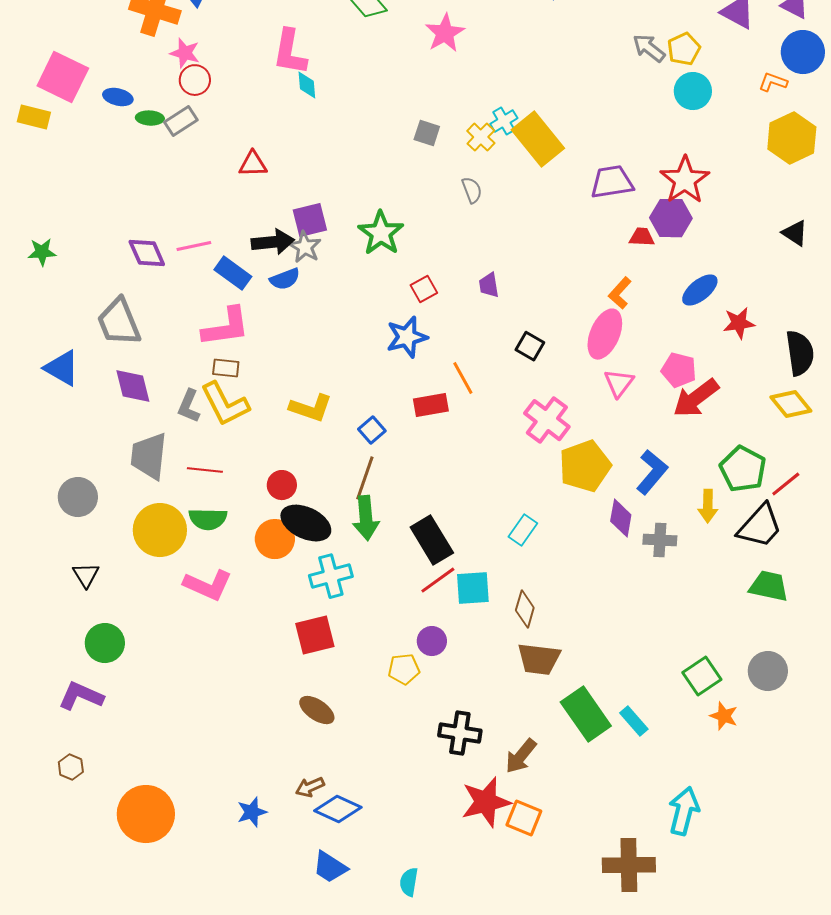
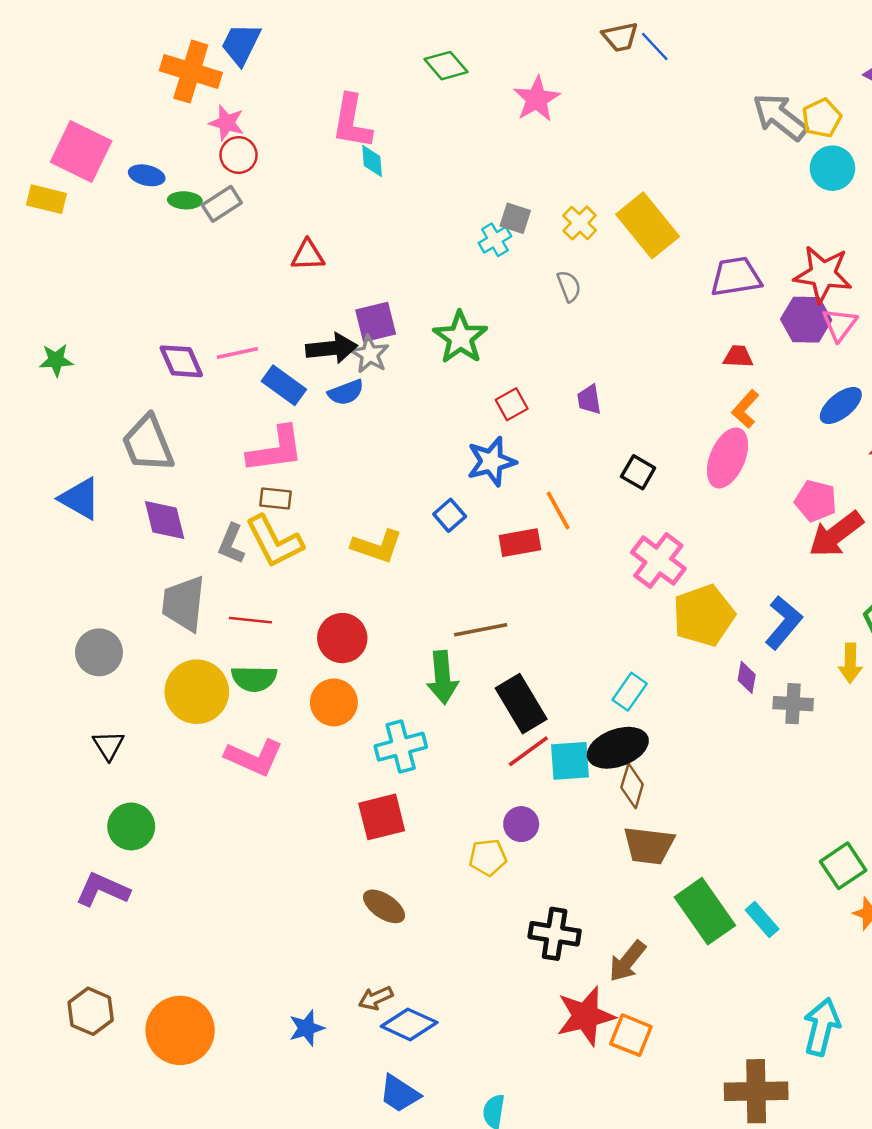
gray arrow: (649, 48) -> (780, 117), size x1.4
cyan cross: (504, 121) -> (495, 240), moved
red star: (685, 180) -> (823, 274), turned -30
red trapezoid: (642, 237) -> (738, 357), moved
pink triangle: (619, 383) -> (840, 324), moved
blue square: (372, 430) -> (450, 515), moved
brown line: (365, 478) -> (481, 630), moved, turned 60
red circle: (282, 485) -> (342, 638), size x1.4
purple diamond: (621, 518) -> (747, 677), size x0.7
black ellipse: (306, 523) -> (618, 748), moved, turned -45
brown hexagon: (71, 767) -> (91, 1011), moved, size x1.5

